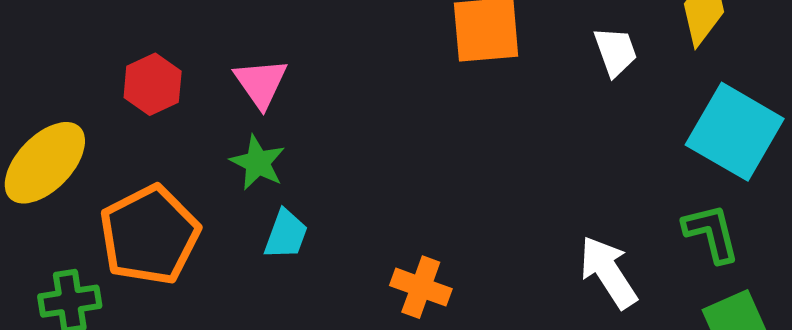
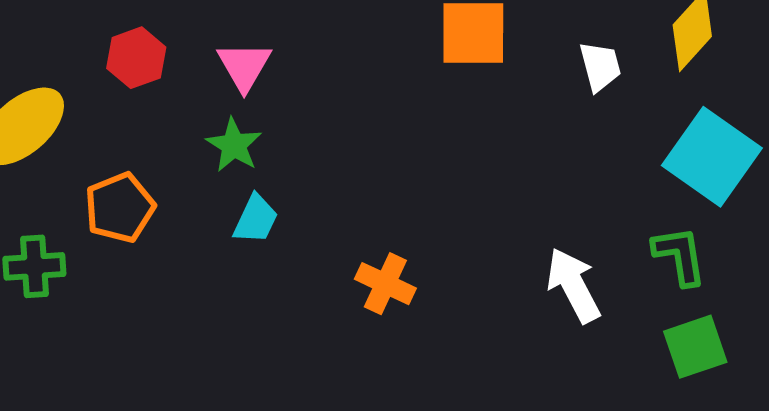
orange pentagon: (149, 235) -> (120, 208), size x0.7

